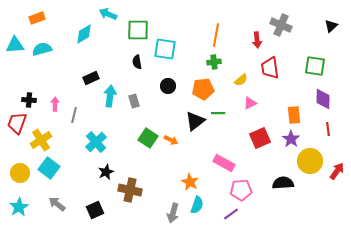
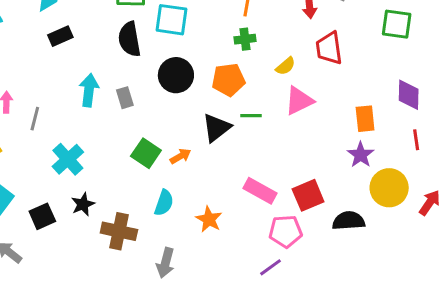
black semicircle: (137, 62) -> (129, 39), size x1.6
green square: (315, 66) -> (397, 24), moved
black rectangle: (91, 78) -> (60, 36), moved
black circle: (168, 86) -> (176, 75), size x1.5
pink triangle: (250, 103) -> (299, 101), size x1.5
red square: (260, 138) -> (308, 195), moved
orange arrow: (171, 140) -> (180, 156), turned -56
cyan semicircle: (197, 205) -> (164, 203), moved
black square: (95, 210) -> (42, 216), moved
gray arrow: (173, 213) -> (165, 263), moved

